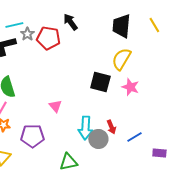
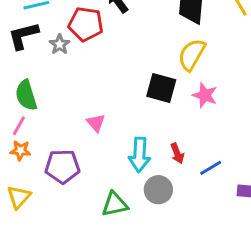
gray star: (27, 34) -> (60, 44), moved
gray circle: (98, 139) -> (158, 190), moved

